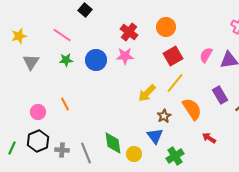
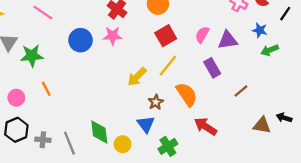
green star: (66, 60) -> (32, 56), moved, size x1.5
purple rectangle: (220, 95) -> (212, 68), moved
red arrow: (209, 138) -> (206, 126), size x1.5

